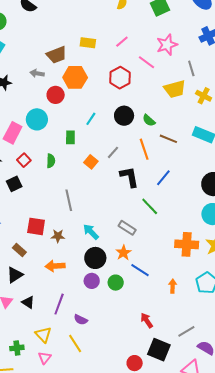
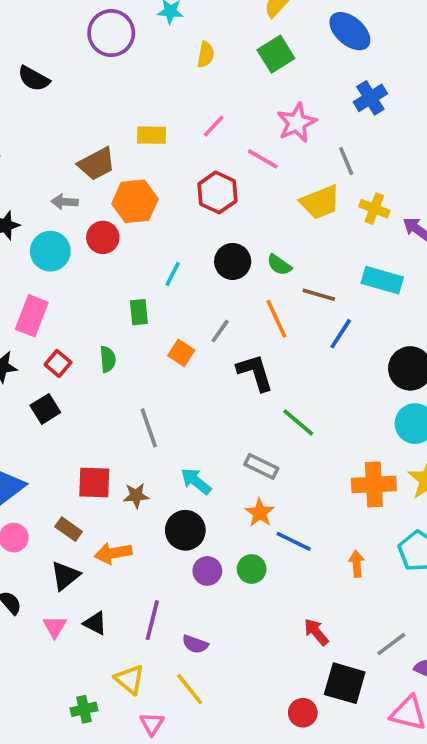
cyan circle: (37, 119) -> (50, 251), moved
blue line: (163, 178) -> (341, 334), moved
black circle: (95, 258) -> (185, 530), moved
orange arrow: (55, 266) -> (113, 553), moved
pink triangle: (45, 358) -> (152, 724), moved

